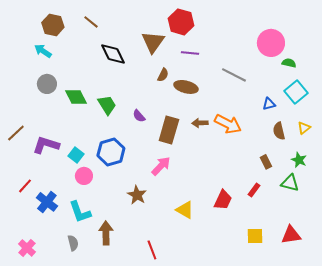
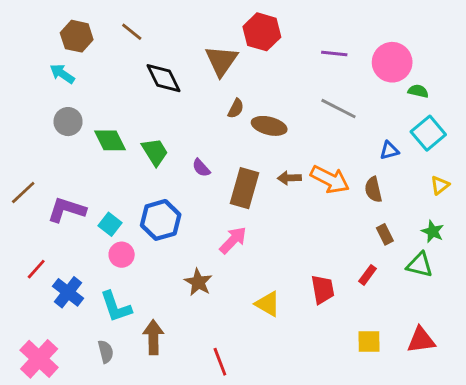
purple line: (190, 53) -> (334, 54), moved
brown semicircle: (279, 131) -> (373, 190), moved
red trapezoid: (223, 200) -> (323, 289), turned -35
pink cross: (27, 248) -> (39, 359), size x1.5

